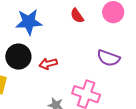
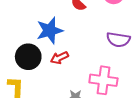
blue star: (29, 22) -> (50, 30), moved

